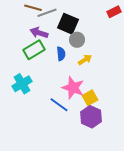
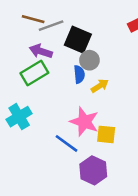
blue semicircle: (61, 54) -> (79, 74), moved
yellow square: (90, 98) -> (106, 134), turned 35
purple hexagon: (91, 117) -> (93, 170), moved

